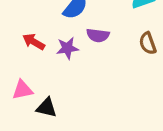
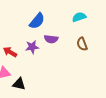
red arrow: (34, 42) -> (10, 52), moved

